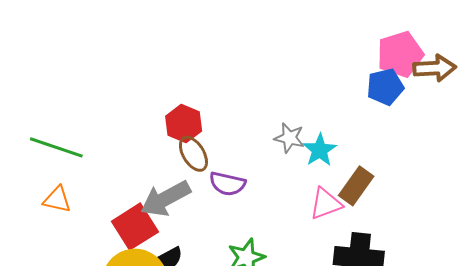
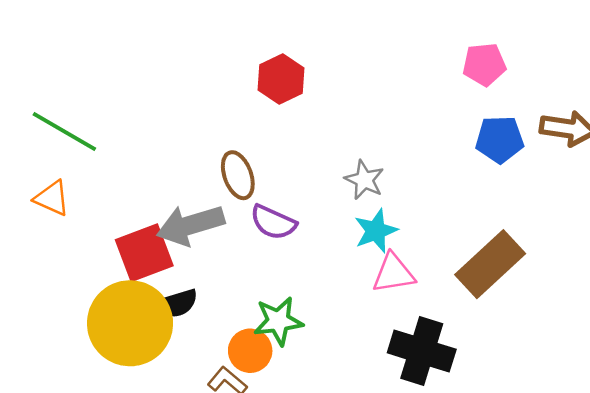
pink pentagon: (400, 54) -> (484, 64), moved, size x0.7
red hexagon: (184, 124) -> (281, 79), moved
cyan star: (320, 150) -> (376, 231), moved
brown rectangle: (356, 186) -> (490, 264), moved, size x1.4

